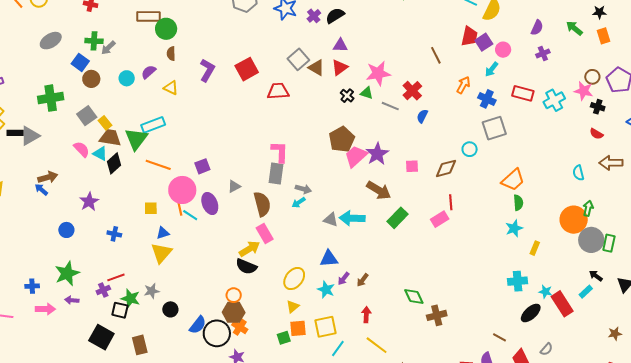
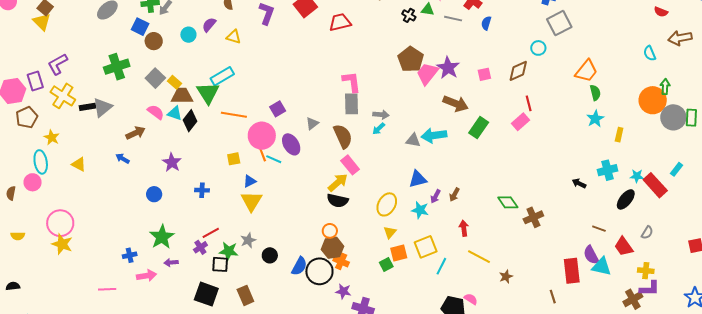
brown arrow: (48, 177) -> (136, 133), moved
black arrow: (596, 276) -> (579, 183), moved

